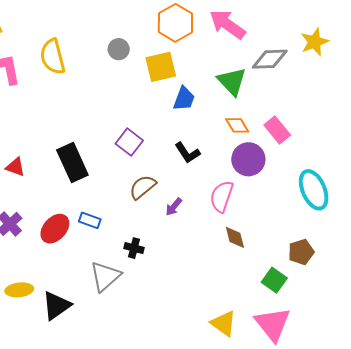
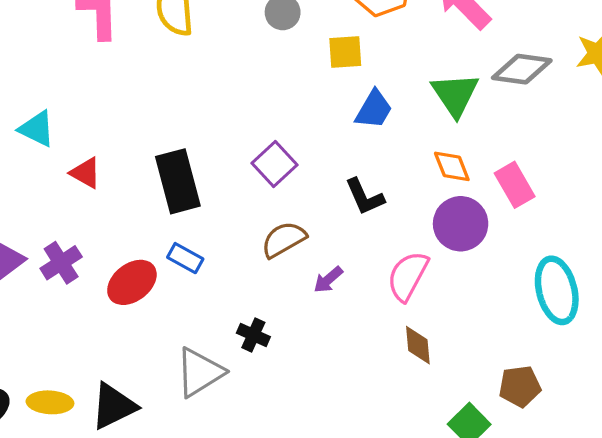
yellow square: (161, 67) -> (345, 52), size x0.7
blue rectangle: (90, 220) -> (185, 258), moved
yellow ellipse: (19, 290) -> (50, 402), moved

